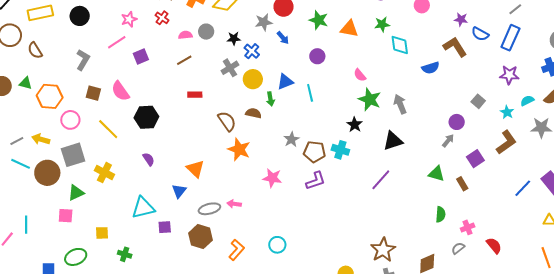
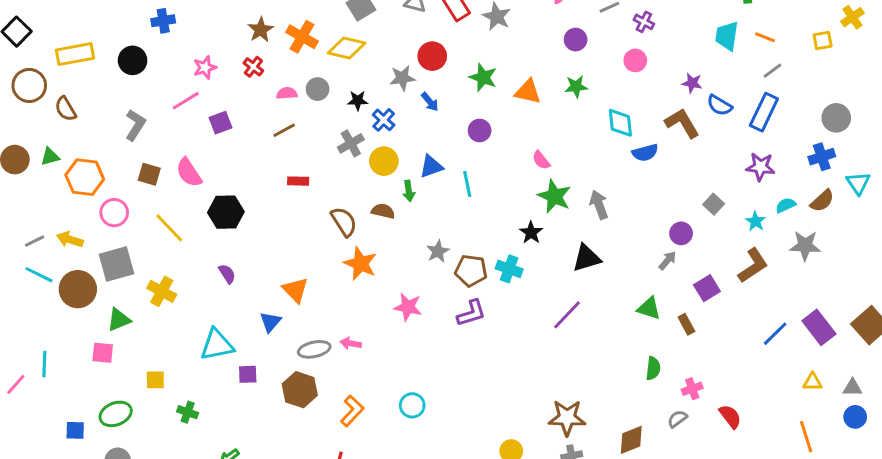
cyan diamond: (400, 45) -> (620, 123), moved
green triangle: (26, 83) -> (50, 157), turned -32
brown star: (383, 250) -> (567, 418), turned 30

